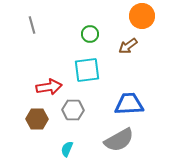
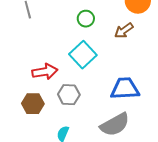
cyan square: (87, 70) -> (83, 55), turned -36

